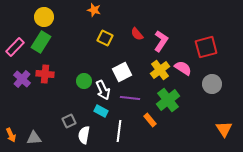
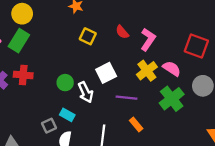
red square: (206, 47) -> (196, 46), turned 35
purple line: (130, 98) -> (126, 98), moved
green cross: (168, 100) -> (172, 99), moved
cyan rectangle: (101, 111) -> (67, 115), moved

